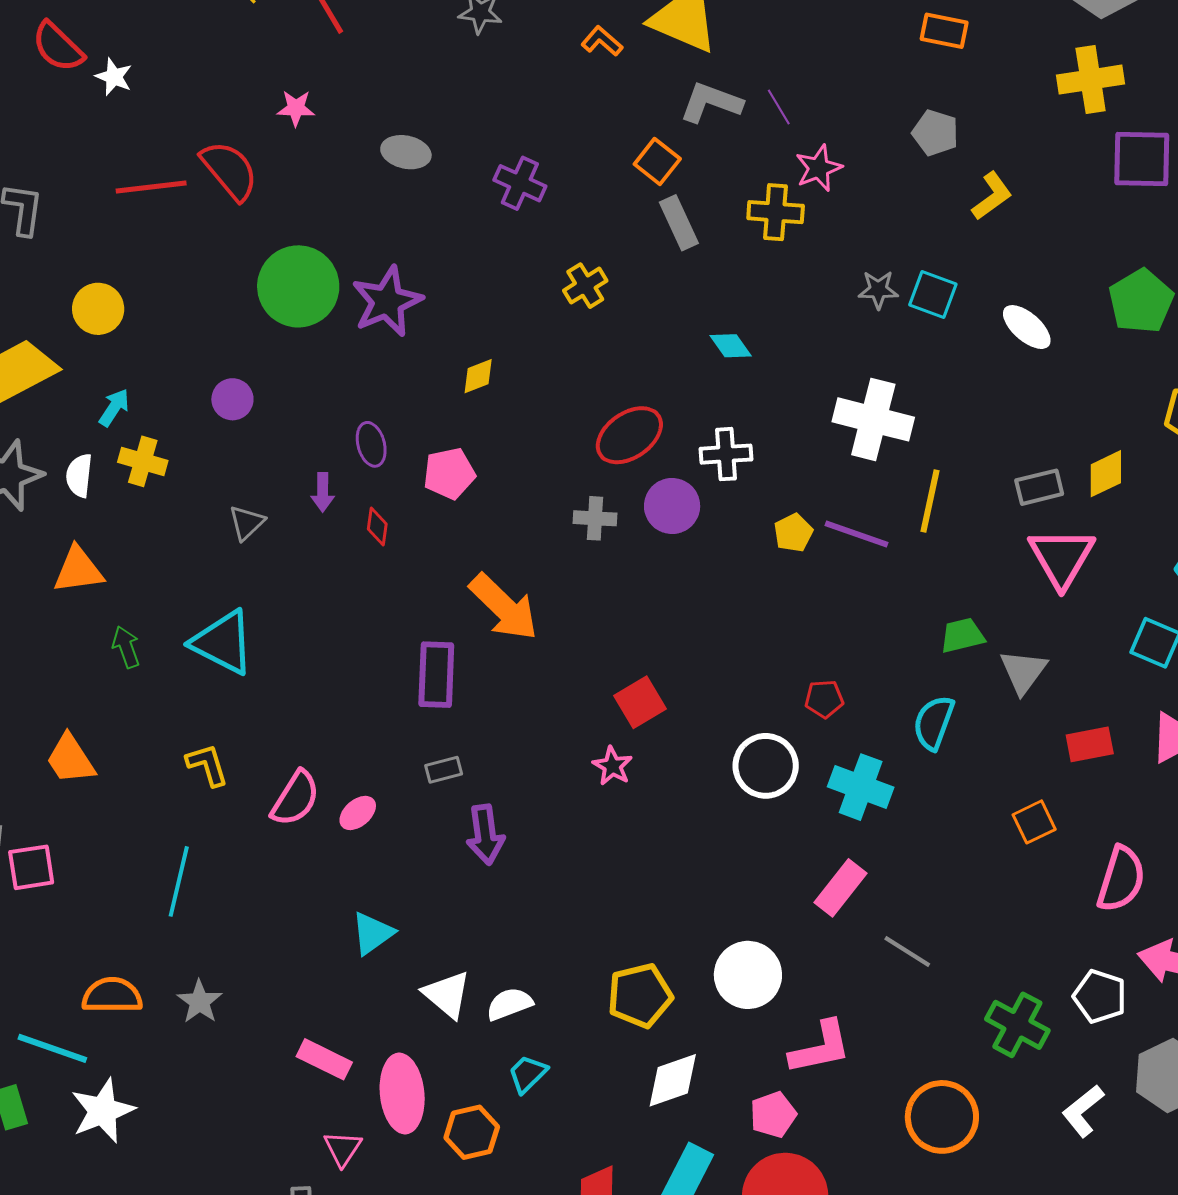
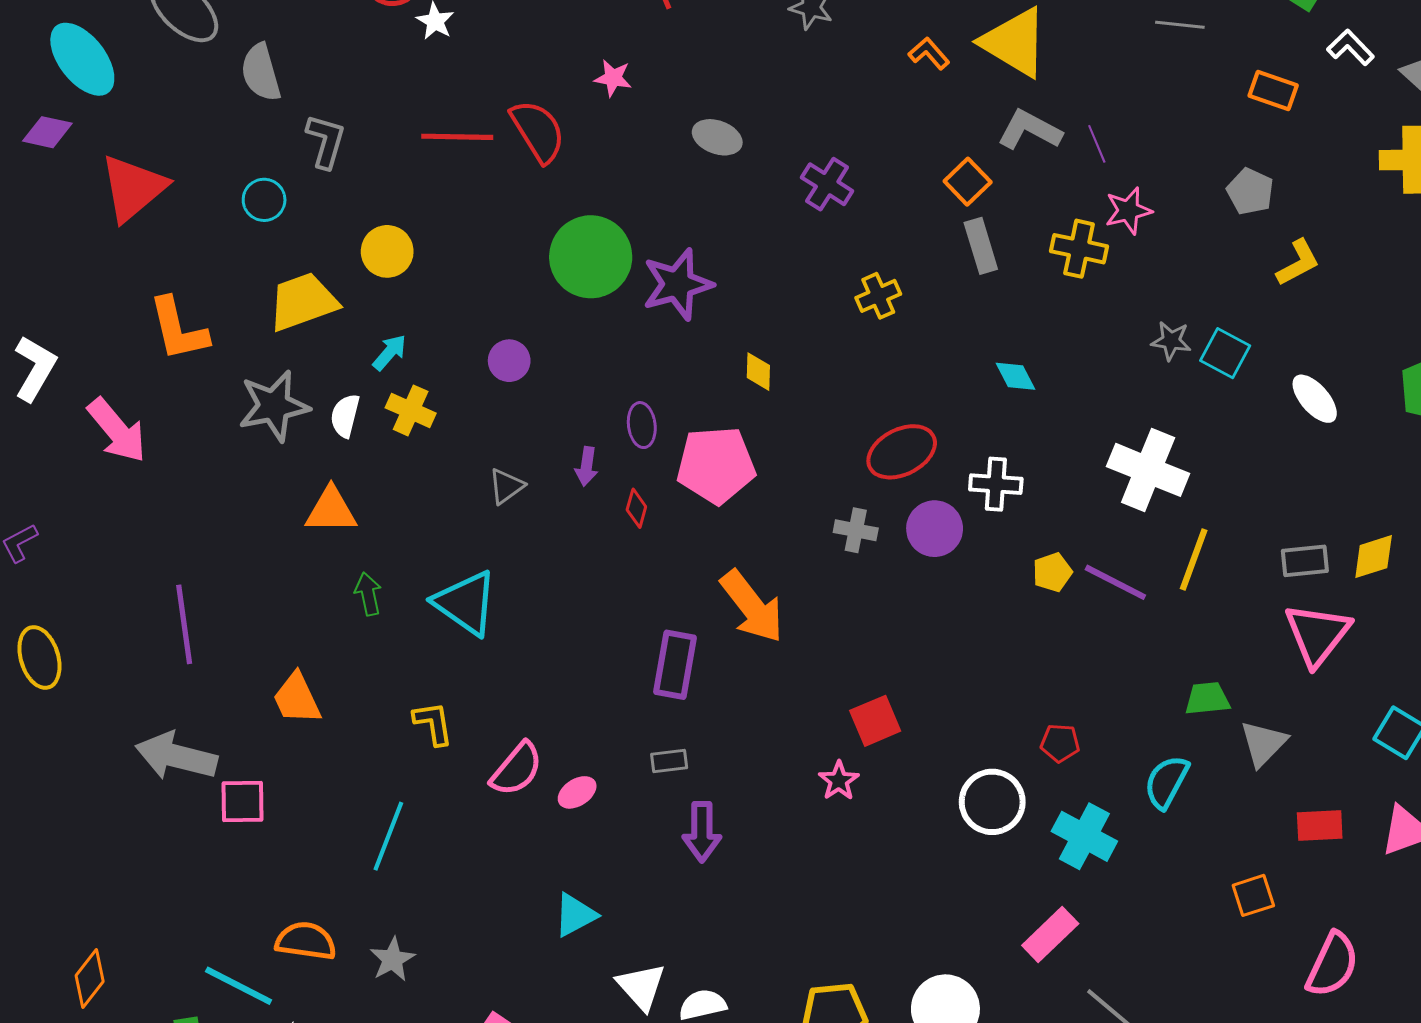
yellow diamond: (478, 376) -> (758, 372), turned -75
pink pentagon: (449, 473) -> (716, 465), size x1.5

